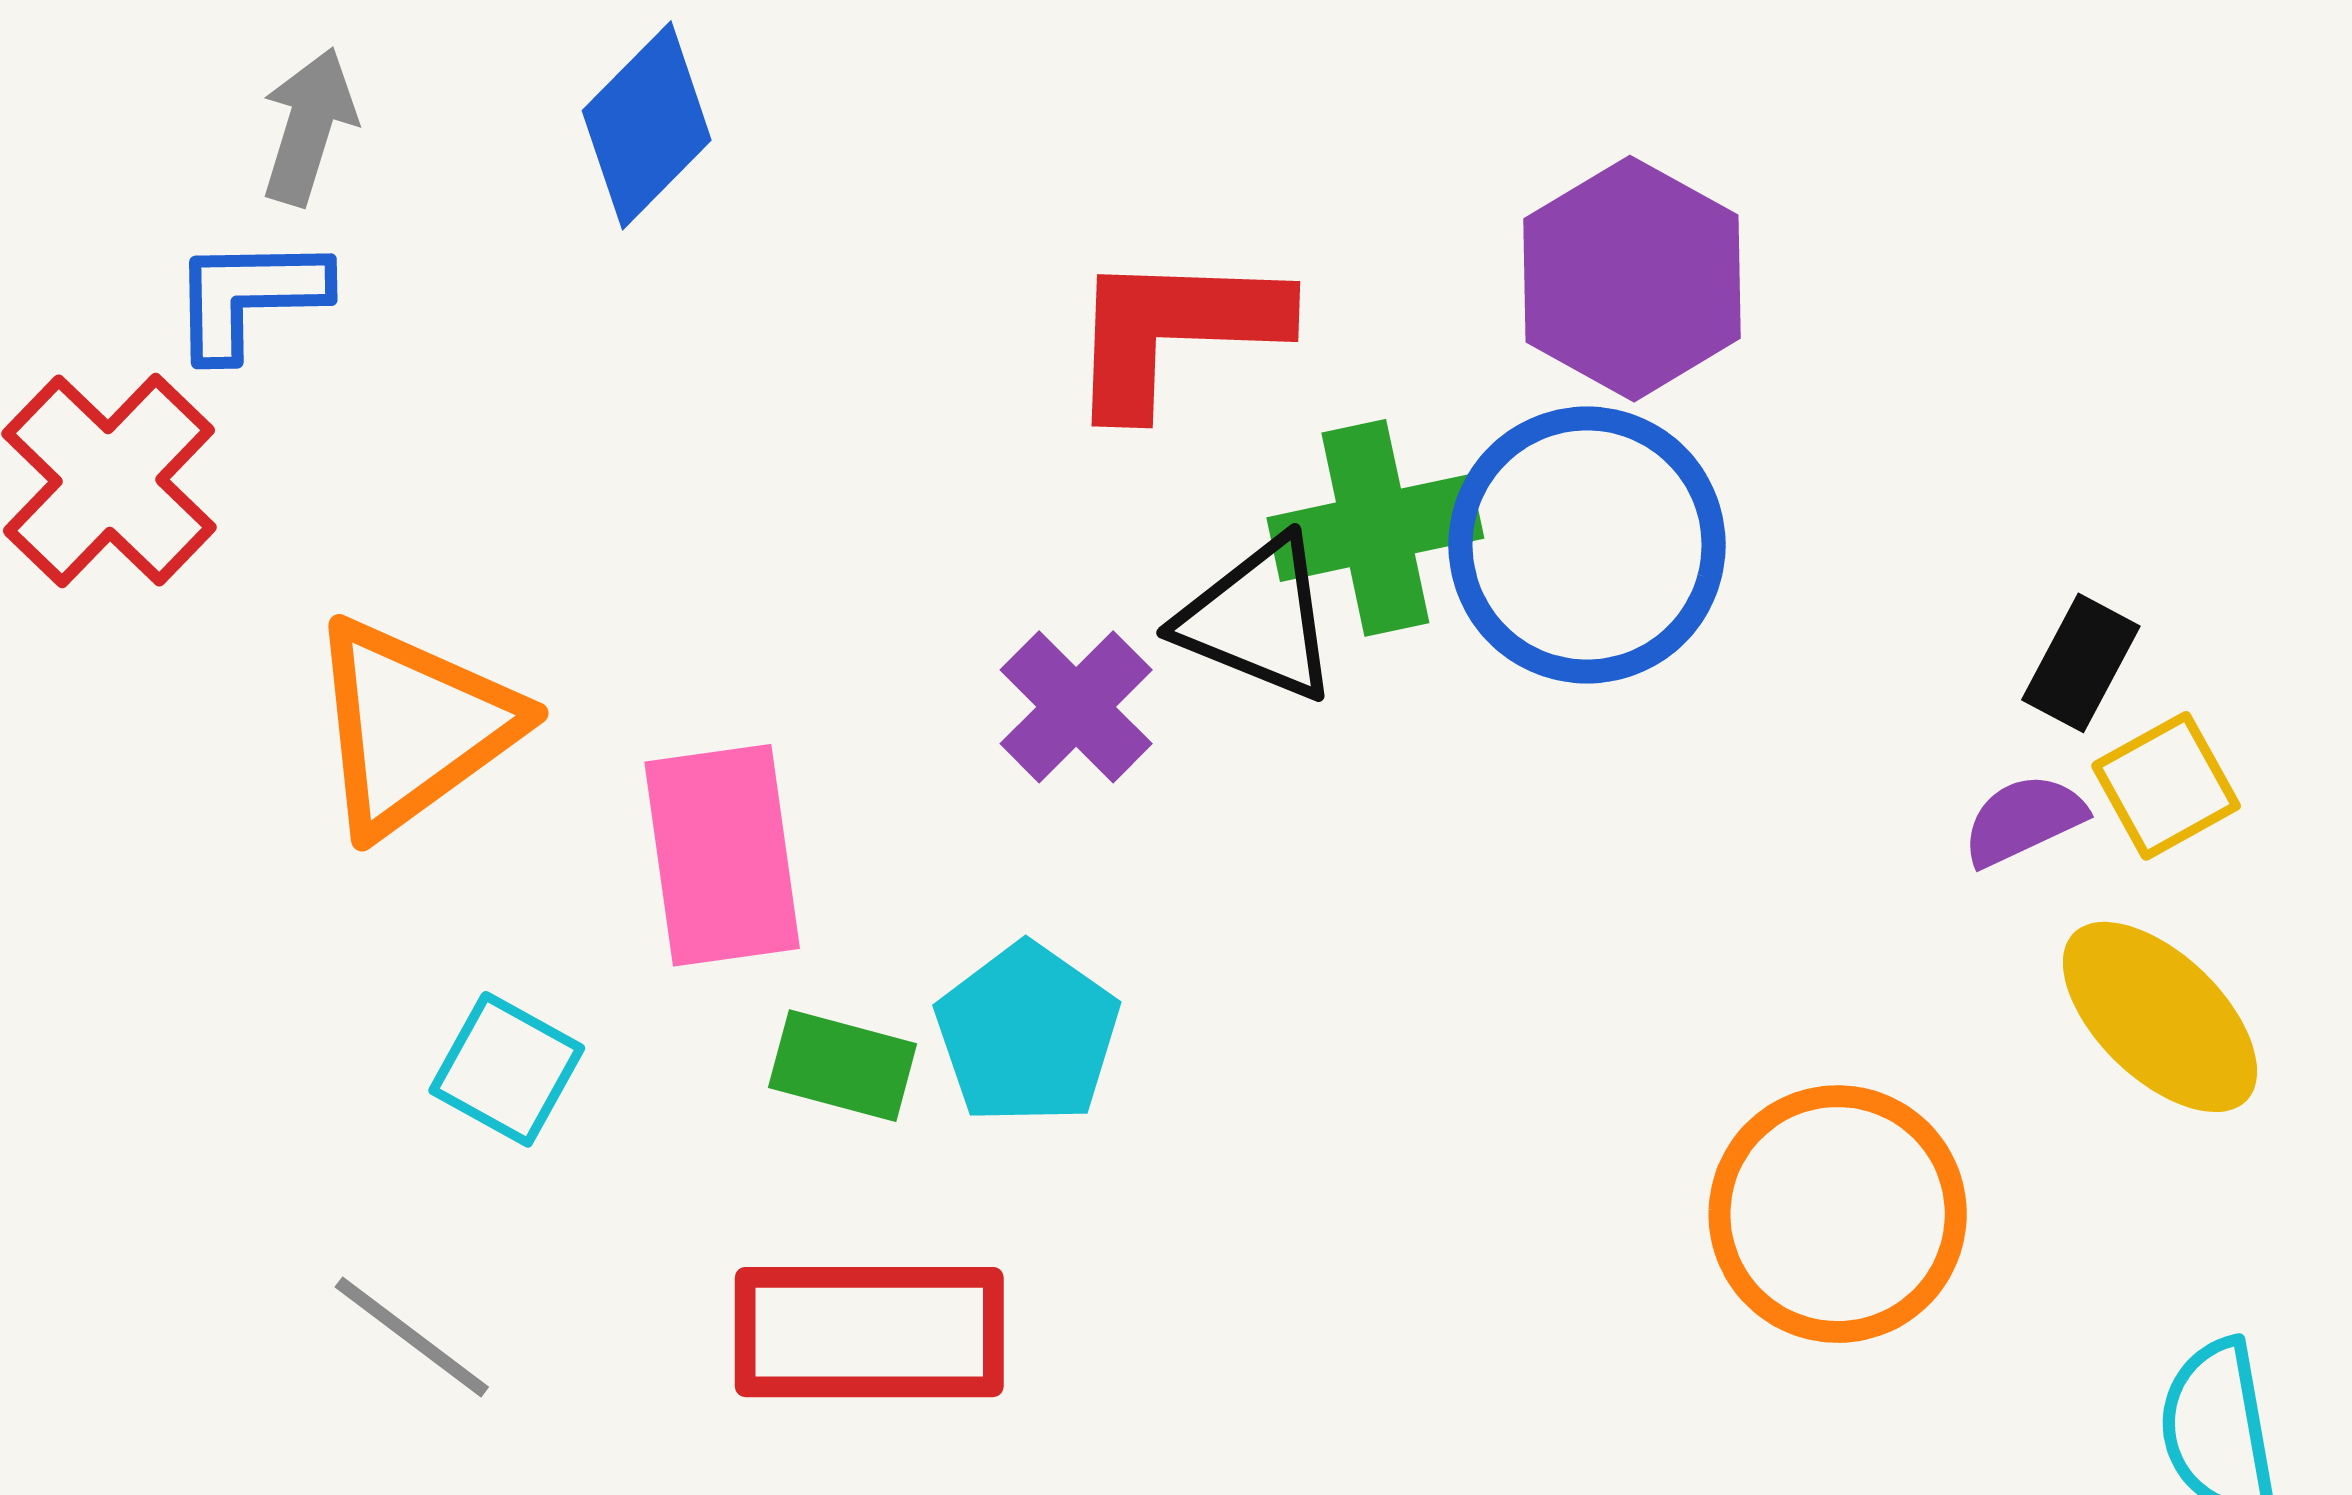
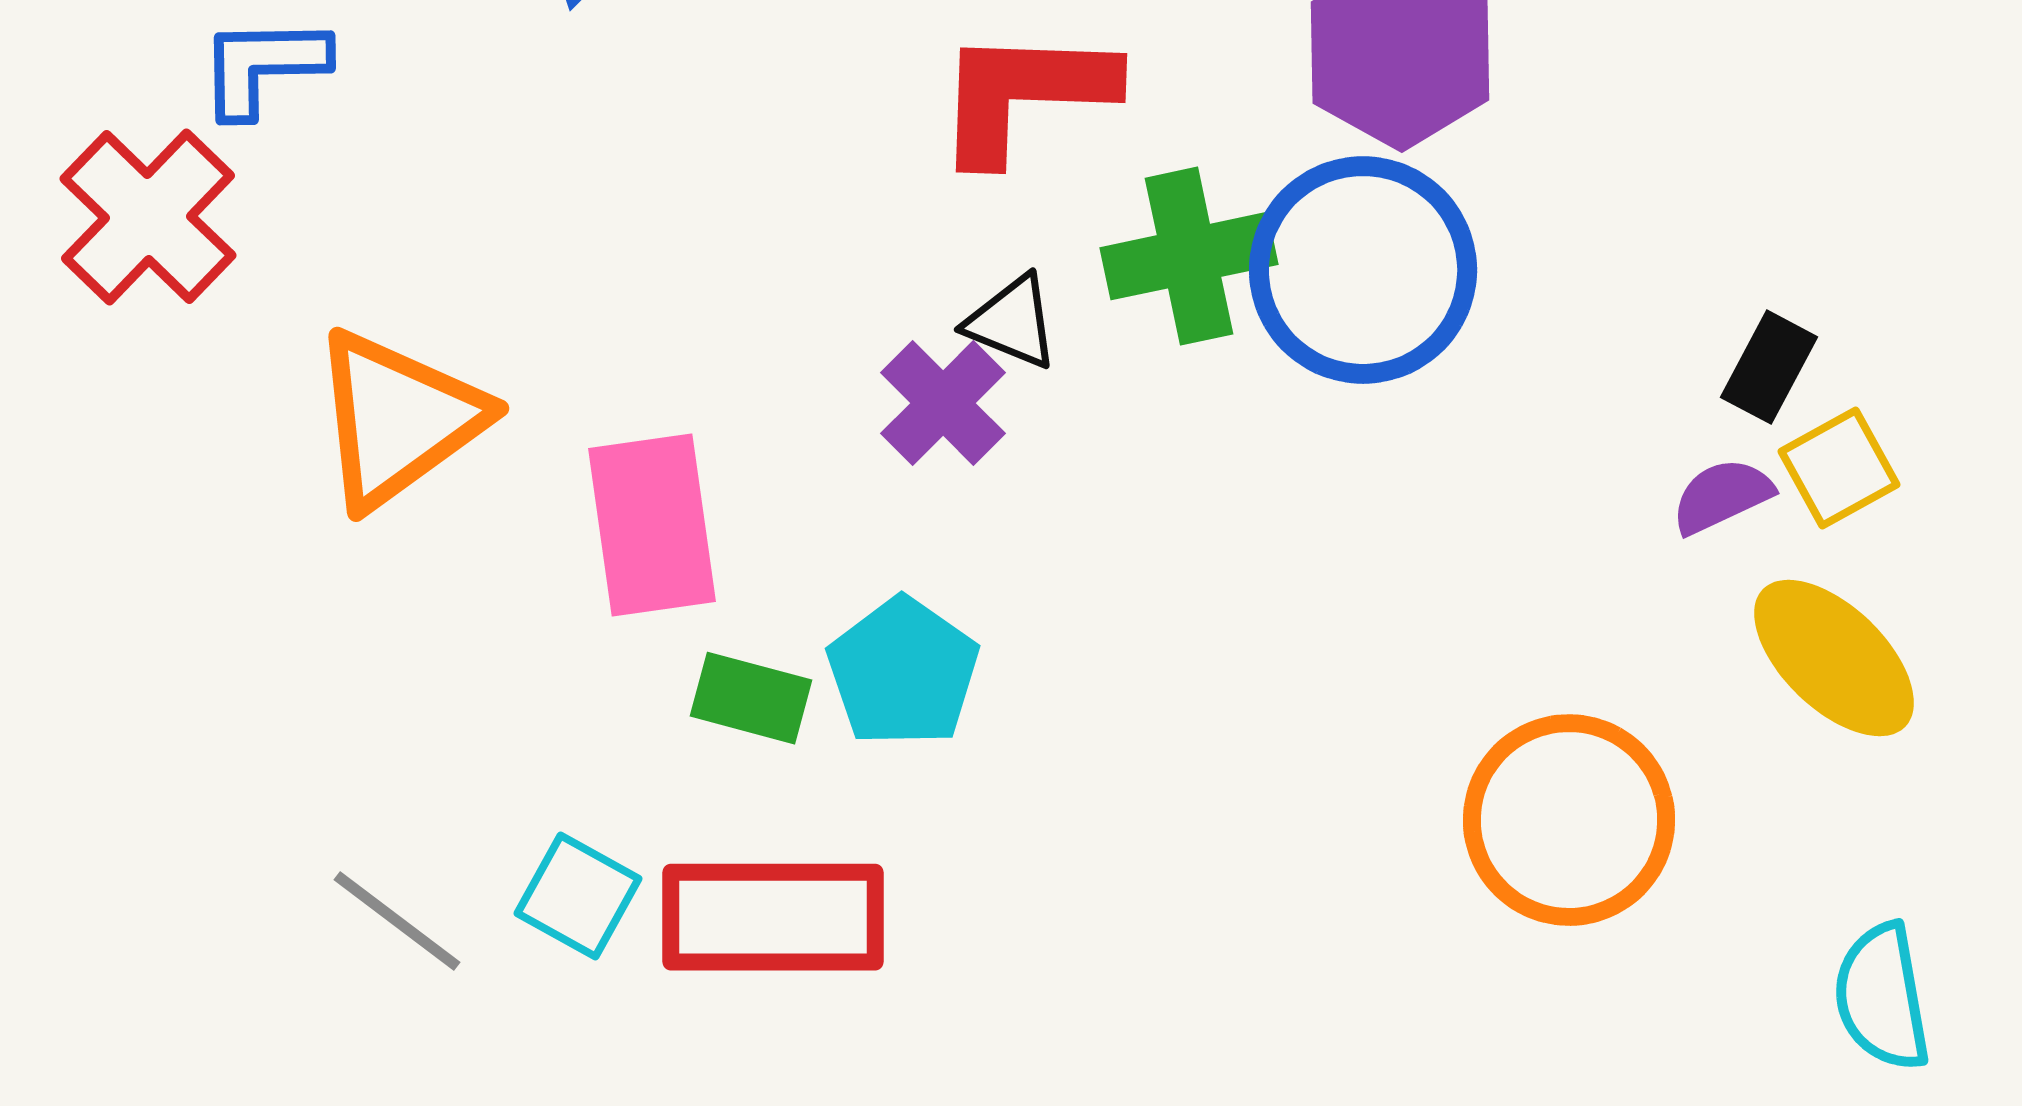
black triangle: (1259, 619) -> (1012, 322), moved, size x0.7
cyan square: (507, 1069) -> (578, 896), moved

